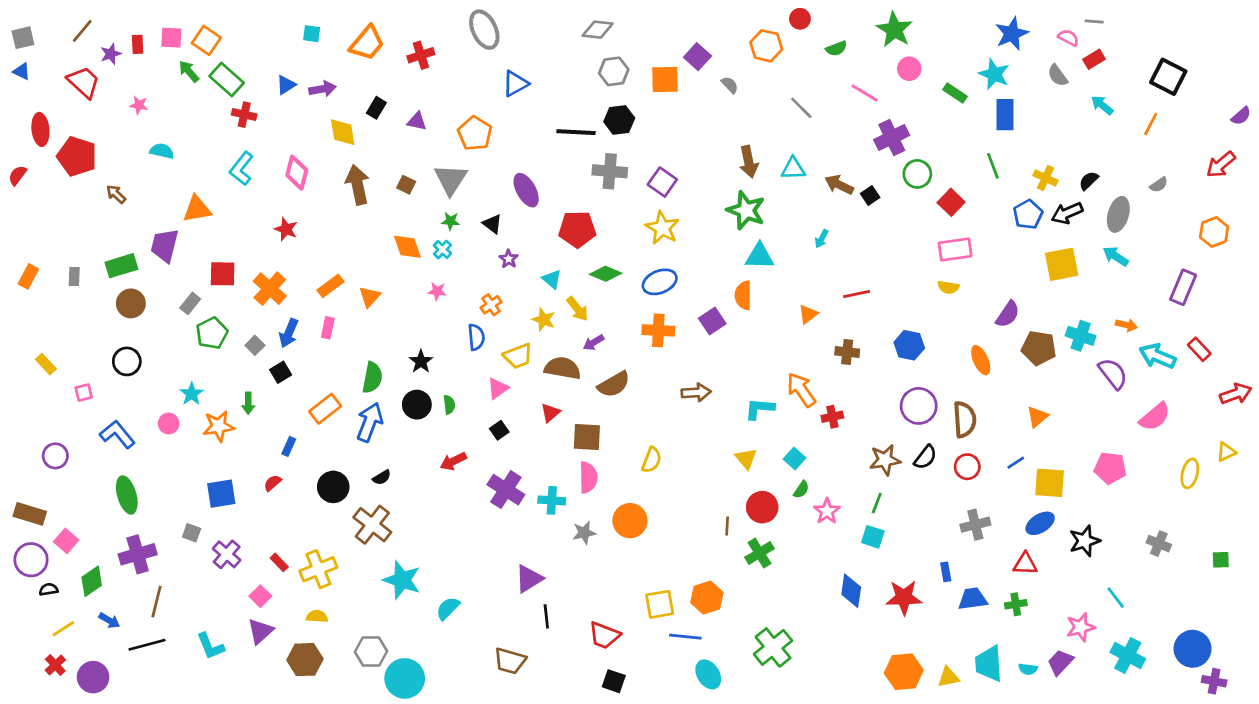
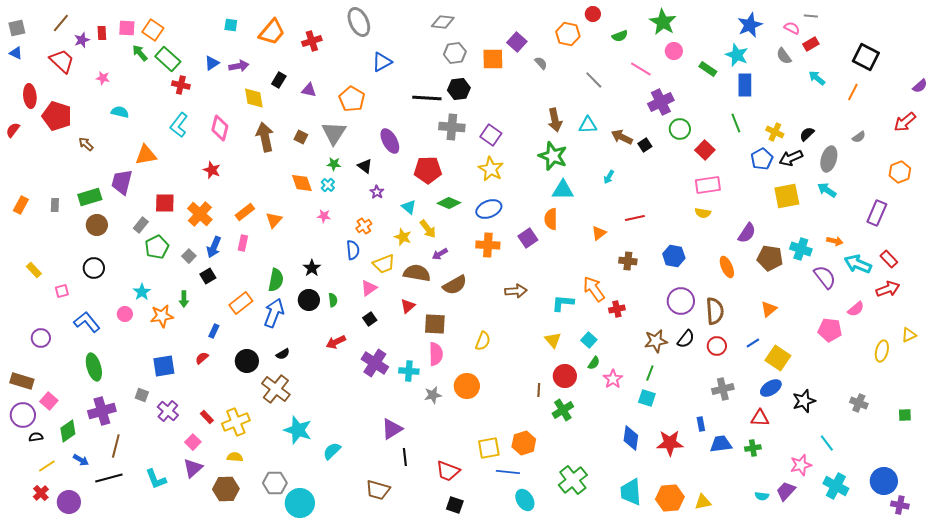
red arrow: (1236, 394) -> (888, 289), moved
pink semicircle: (1155, 417) -> (856, 309), size x0.7
pink pentagon: (1110, 468) -> (830, 330), moved
yellow square: (1050, 483) -> (778, 358), turned 30
cyan trapezoid: (989, 664) -> (631, 492), moved

